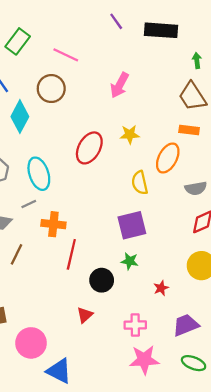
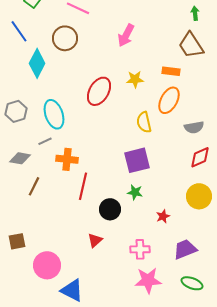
orange rectangle: (189, 130) -> (171, 71), moved

